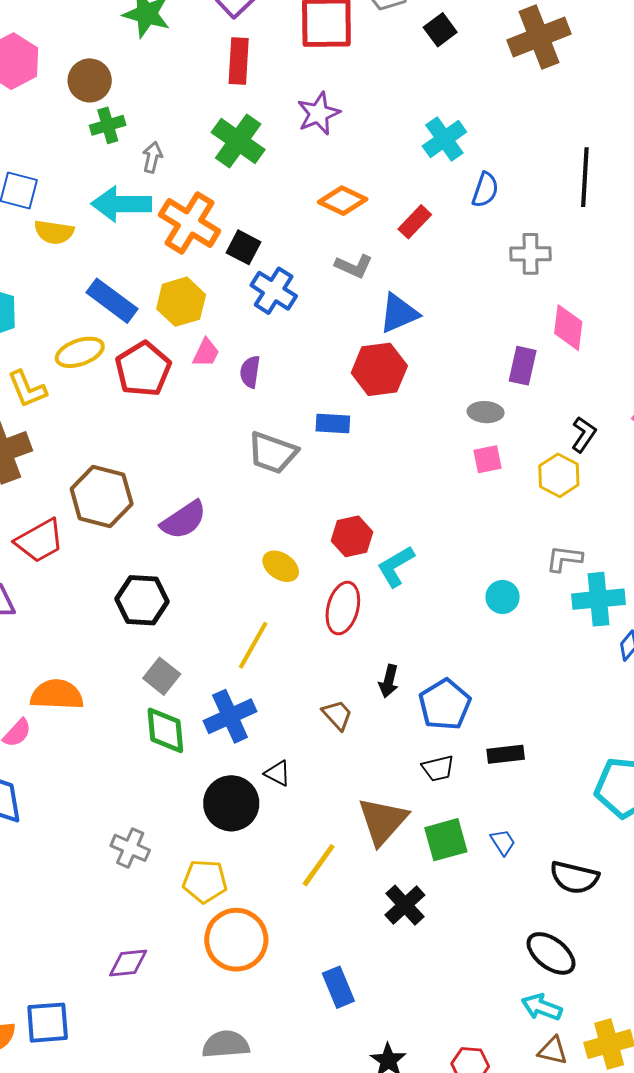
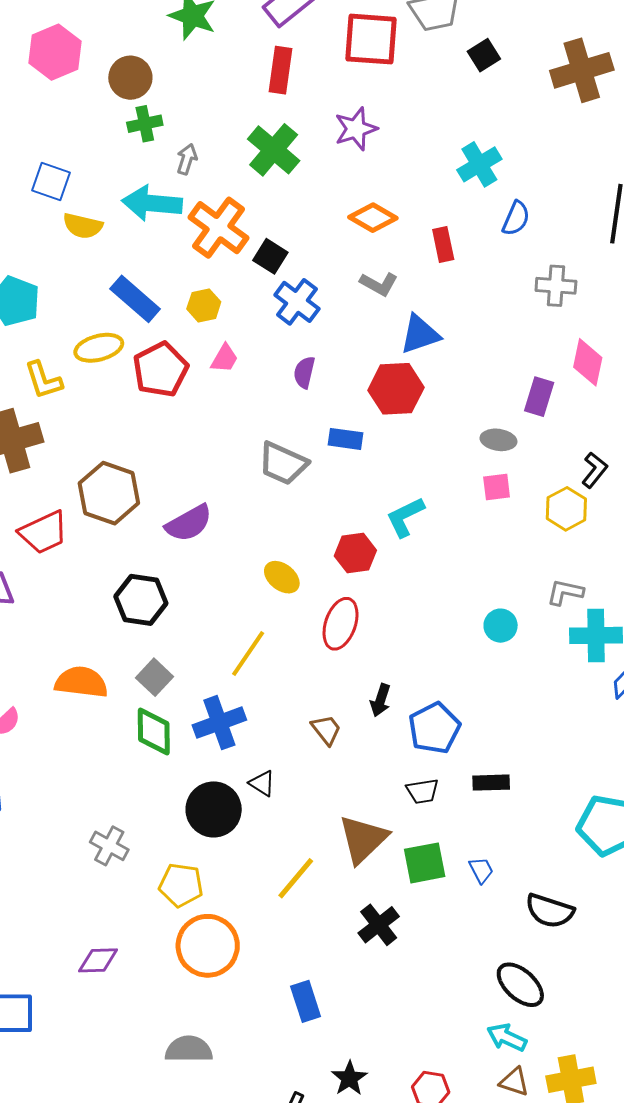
red rectangle: (415, 222) -> (443, 245), turned -60
yellow hexagon: (181, 302) -> (204, 305), size x0.7
purple semicircle: (250, 372) -> (304, 372), moved
cyan L-shape: (396, 566) -> (405, 517), moved
orange semicircle: (57, 695) -> (81, 682), moved

